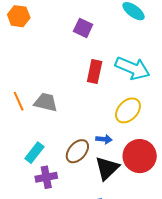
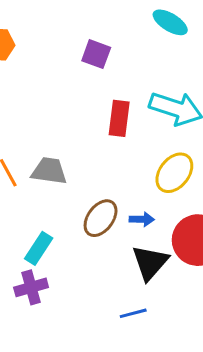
brown ellipse: (77, 151) -> (101, 218), moved
purple cross: (46, 177) -> (31, 287), moved

